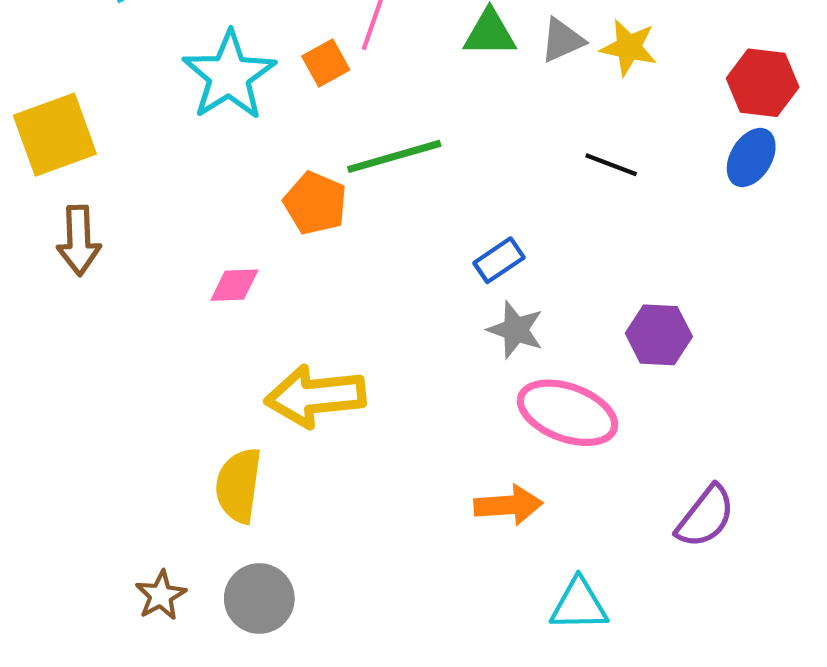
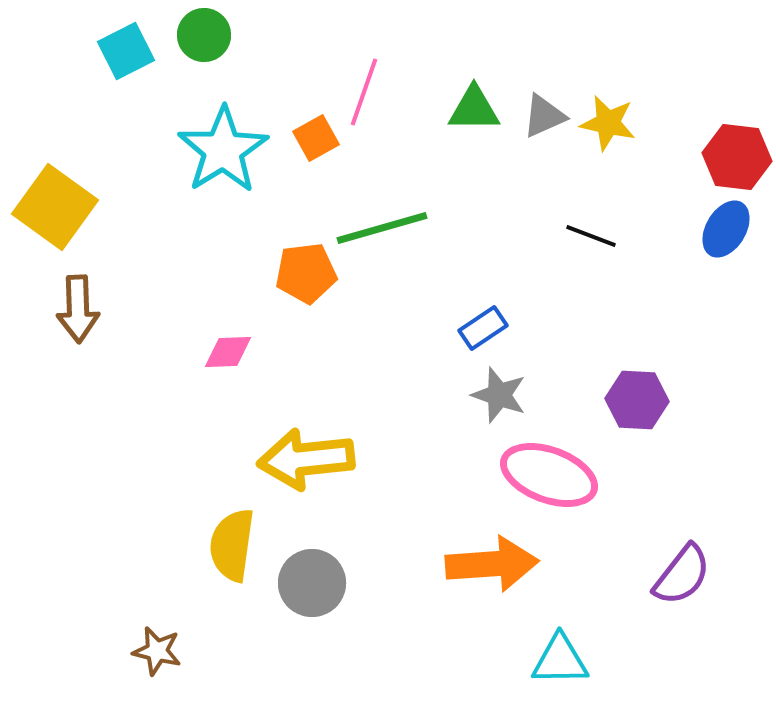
yellow square: (55, 135) -> (55, 207), turned -34
orange pentagon: (315, 203) -> (306, 273), turned -30
orange arrow: (508, 505) -> (492, 564), size x1.4
brown star: (161, 595) -> (157, 651), turned -30
gray circle: (259, 599) -> (312, 583), moved

